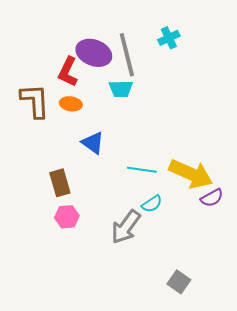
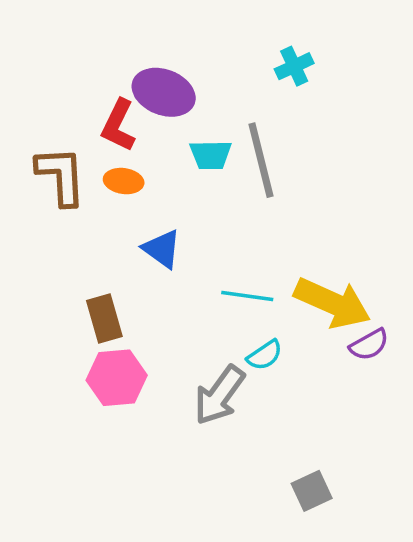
gray line: (127, 55) -> (261, 160), moved
pink hexagon: (67, 217) -> (117, 378), size x1.4
gray square: (179, 282) -> (312, 491), turned 30

